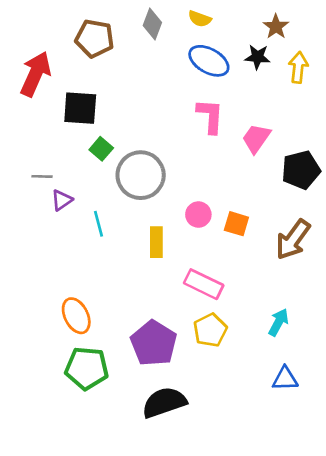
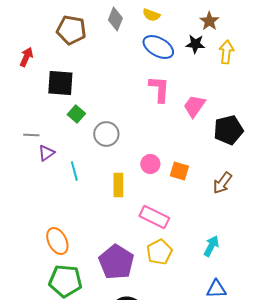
red arrow: (35, 74) -> (26, 57), size x0.6
gray circle: (141, 175) -> (106, 134), size x0.7
brown arrow: (293, 239) -> (222, 183), size x0.7

